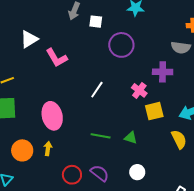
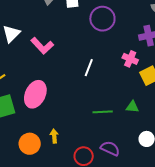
pink ellipse: (52, 116) -> (35, 94), moved, turned 52

